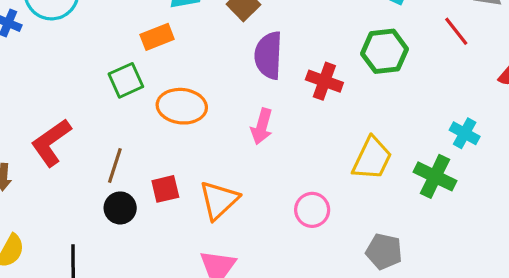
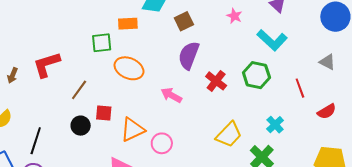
red line: (456, 31) -> (300, 88), moved
pink arrow: (262, 126) -> (171, 95), turned 85
cyan cross: (465, 133) -> (275, 125), moved
black circle: (120, 208) -> (81, 126), moved
pink circle: (312, 210) -> (162, 143), moved

